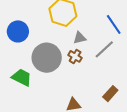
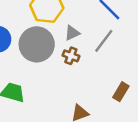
gray circle: (47, 58) -> (37, 44), moved

